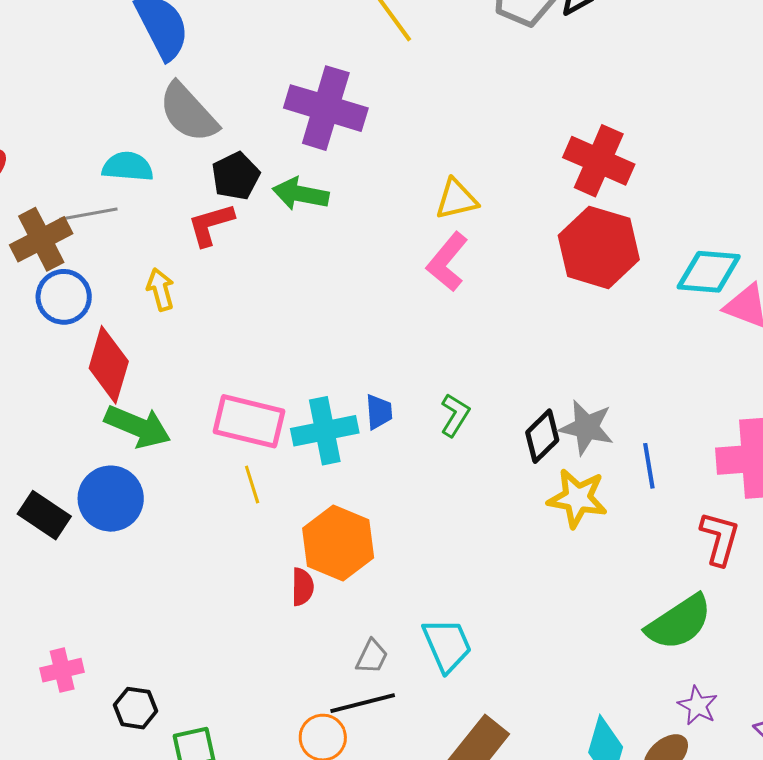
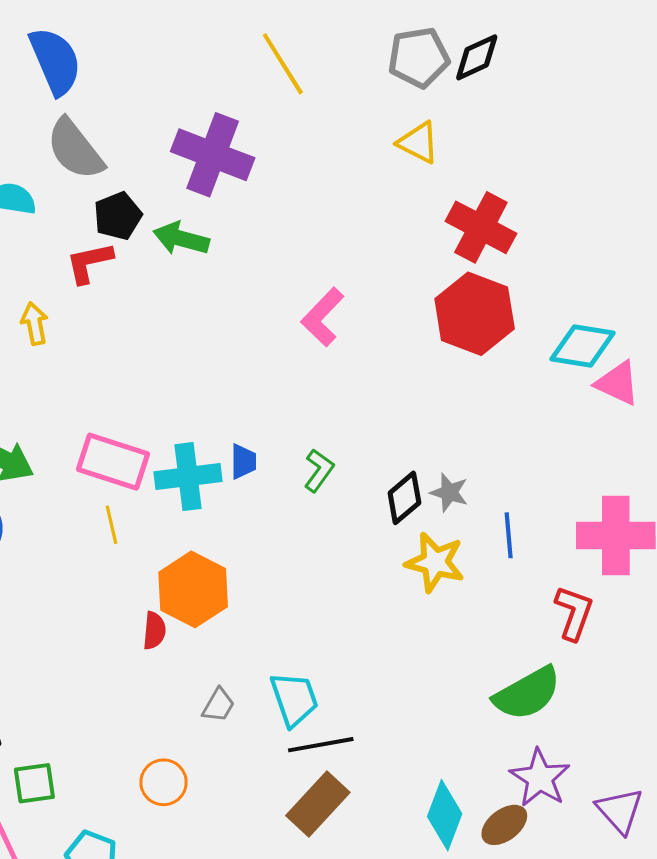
yellow triangle: (456, 199) -> (418, 143), moved, turned 36
gray star: (587, 427) -> (449, 492), size x0.7
black line: (363, 703) -> (321, 745), moved
purple star: (698, 706) -> (540, 778), size x1.5

